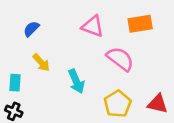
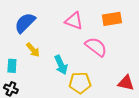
blue semicircle: (31, 29) -> (25, 23), size x1.6
yellow pentagon: (118, 104) -> (80, 83), moved, turned 30

